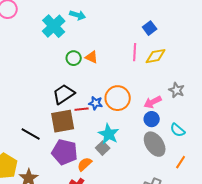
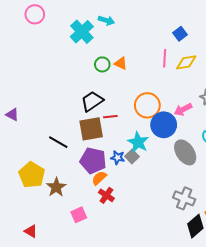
blue star: (96, 103) -> (118, 158), moved
blue circle: (152, 119) -> (164, 125), moved, size x1.6
orange semicircle: (85, 164) -> (99, 178), moved

